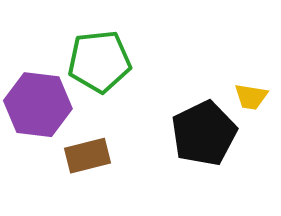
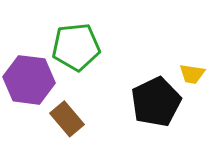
brown rectangle: (88, 156) -> (67, 119), turned 64

